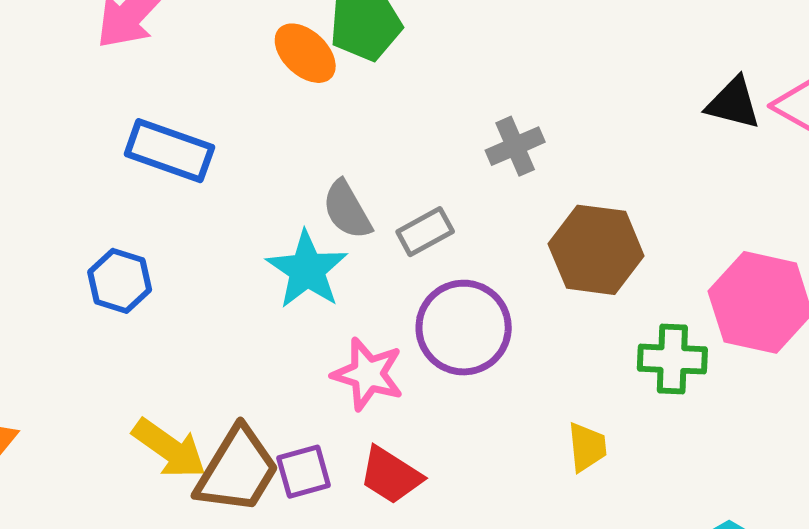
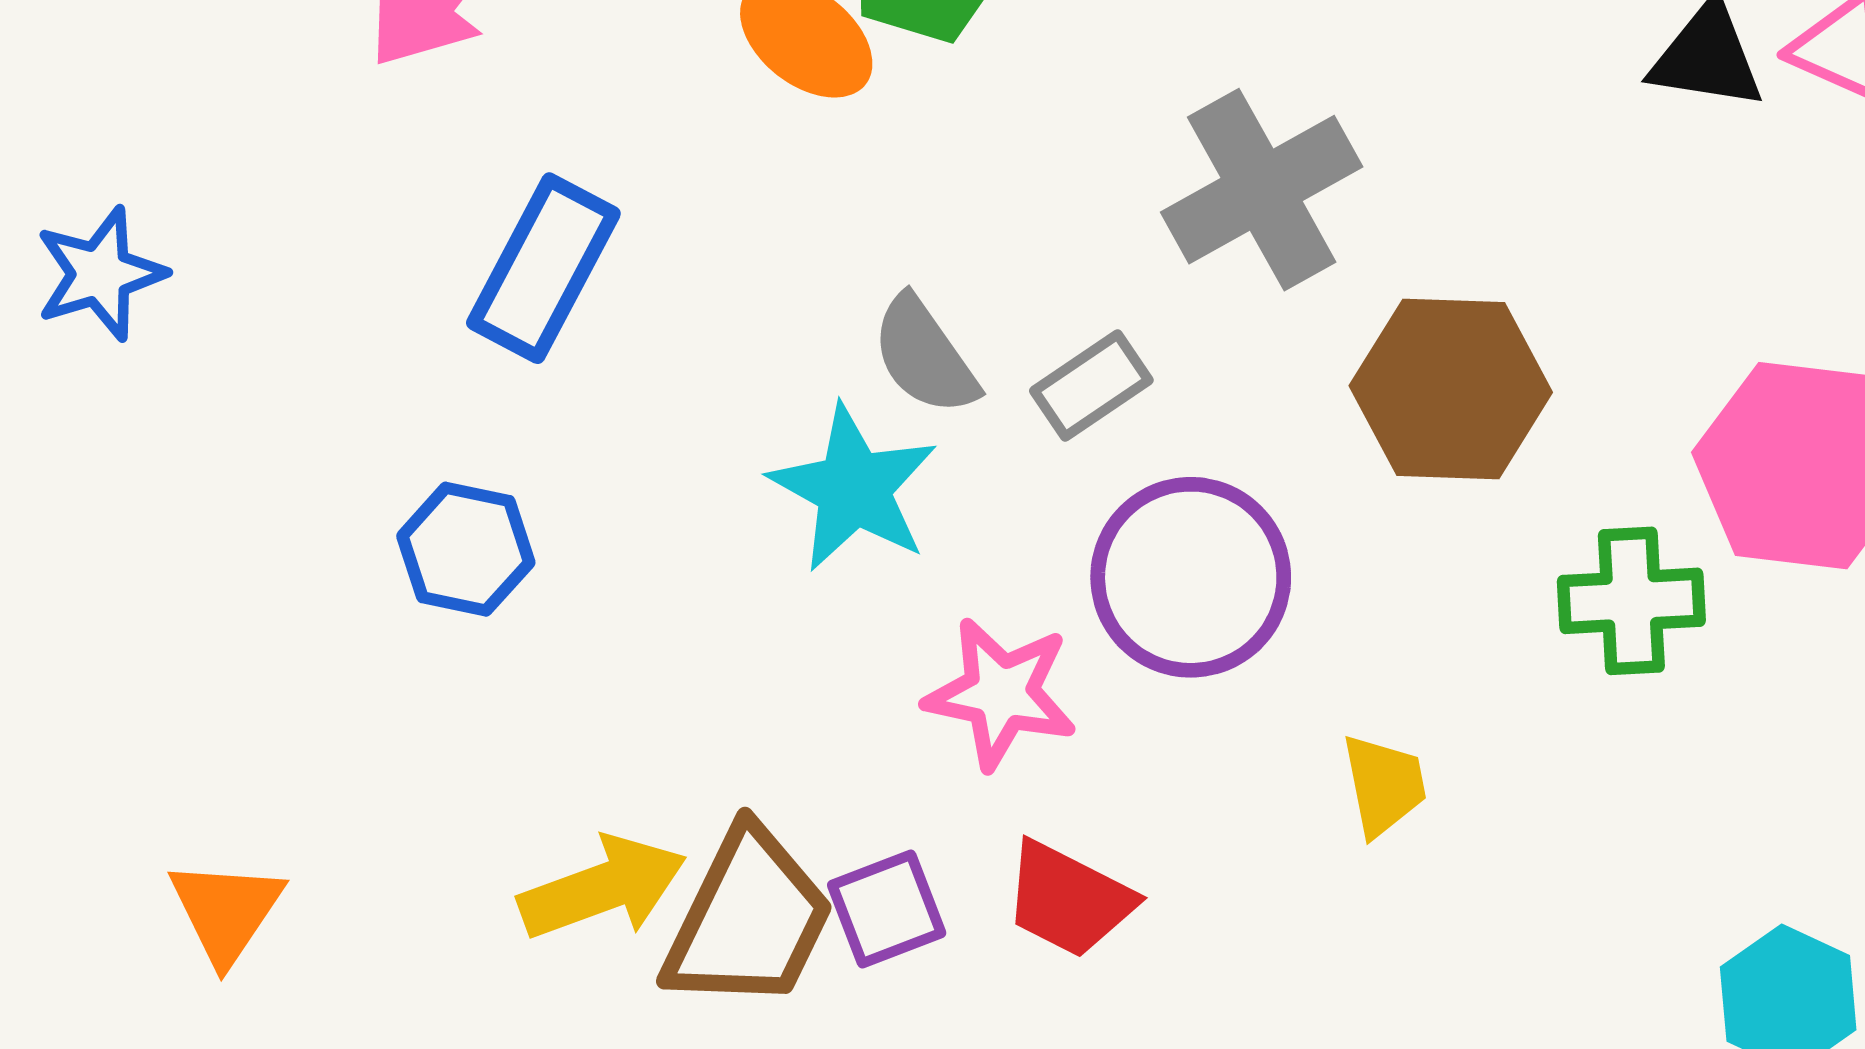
gray cross: (515, 146) -> (1262, 190), size x1.6
blue rectangle: (169, 151) -> (543, 268), turned -76
yellow trapezoid: (587, 447) -> (1384, 785), moved
yellow arrow: (169, 448) -> (603, 888), turned -50

